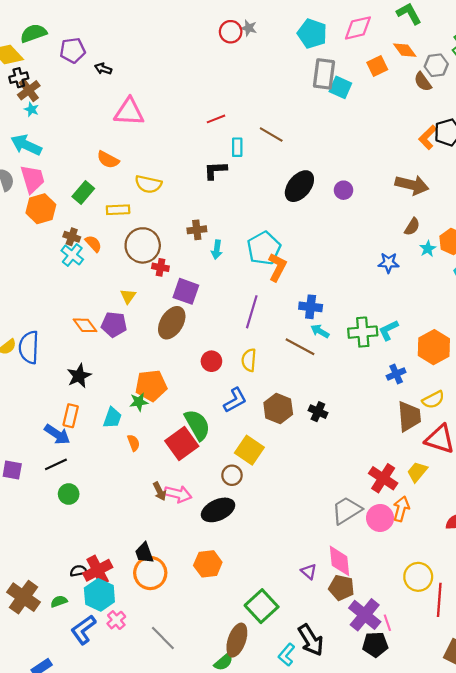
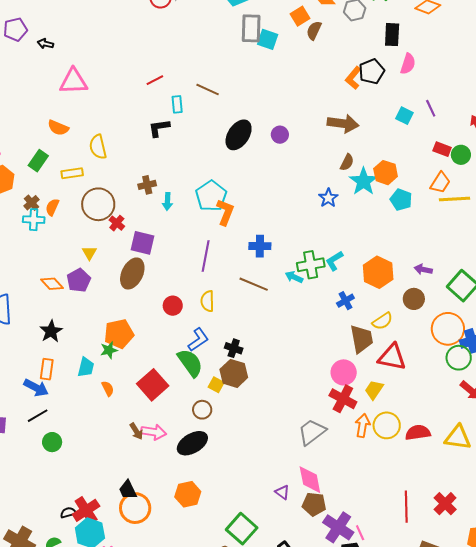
brown semicircle: (423, 82) -> (314, 30), moved, turned 66
yellow semicircle: (148, 184) -> (98, 147), turned 70
brown cross: (72, 237) -> (32, 203), turned 35
orange semicircle: (93, 244) -> (52, 207), turned -108
cyan star: (428, 249) -> (363, 181), size x1.8
cyan cross: (72, 255) -> (34, 220), turned -30
blue star: (389, 263) -> (328, 198), turned -30
red cross: (160, 267) -> (117, 223), turned 35
purple pentagon: (114, 324) -> (79, 280), turned -30
cyan arrow: (320, 331) -> (294, 277), moved
brown hexagon: (278, 409) -> (234, 373), moved
black cross: (318, 412) -> (234, 348), moved
green semicircle: (197, 425) -> (190, 363), moved
yellow square: (249, 450) -> (216, 385), size x0.6
pink circle: (380, 518) -> (344, 372), moved
yellow circle: (418, 577) -> (387, 425), moved

